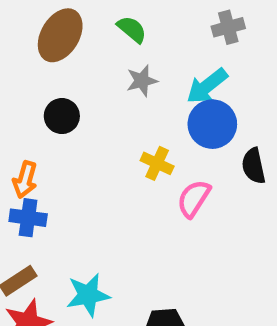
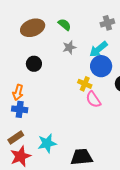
brown ellipse: (60, 35) -> (33, 28), turned 40
yellow cross: (157, 163) -> (85, 84), moved
pink semicircle: (194, 199) -> (93, 99), turned -66

